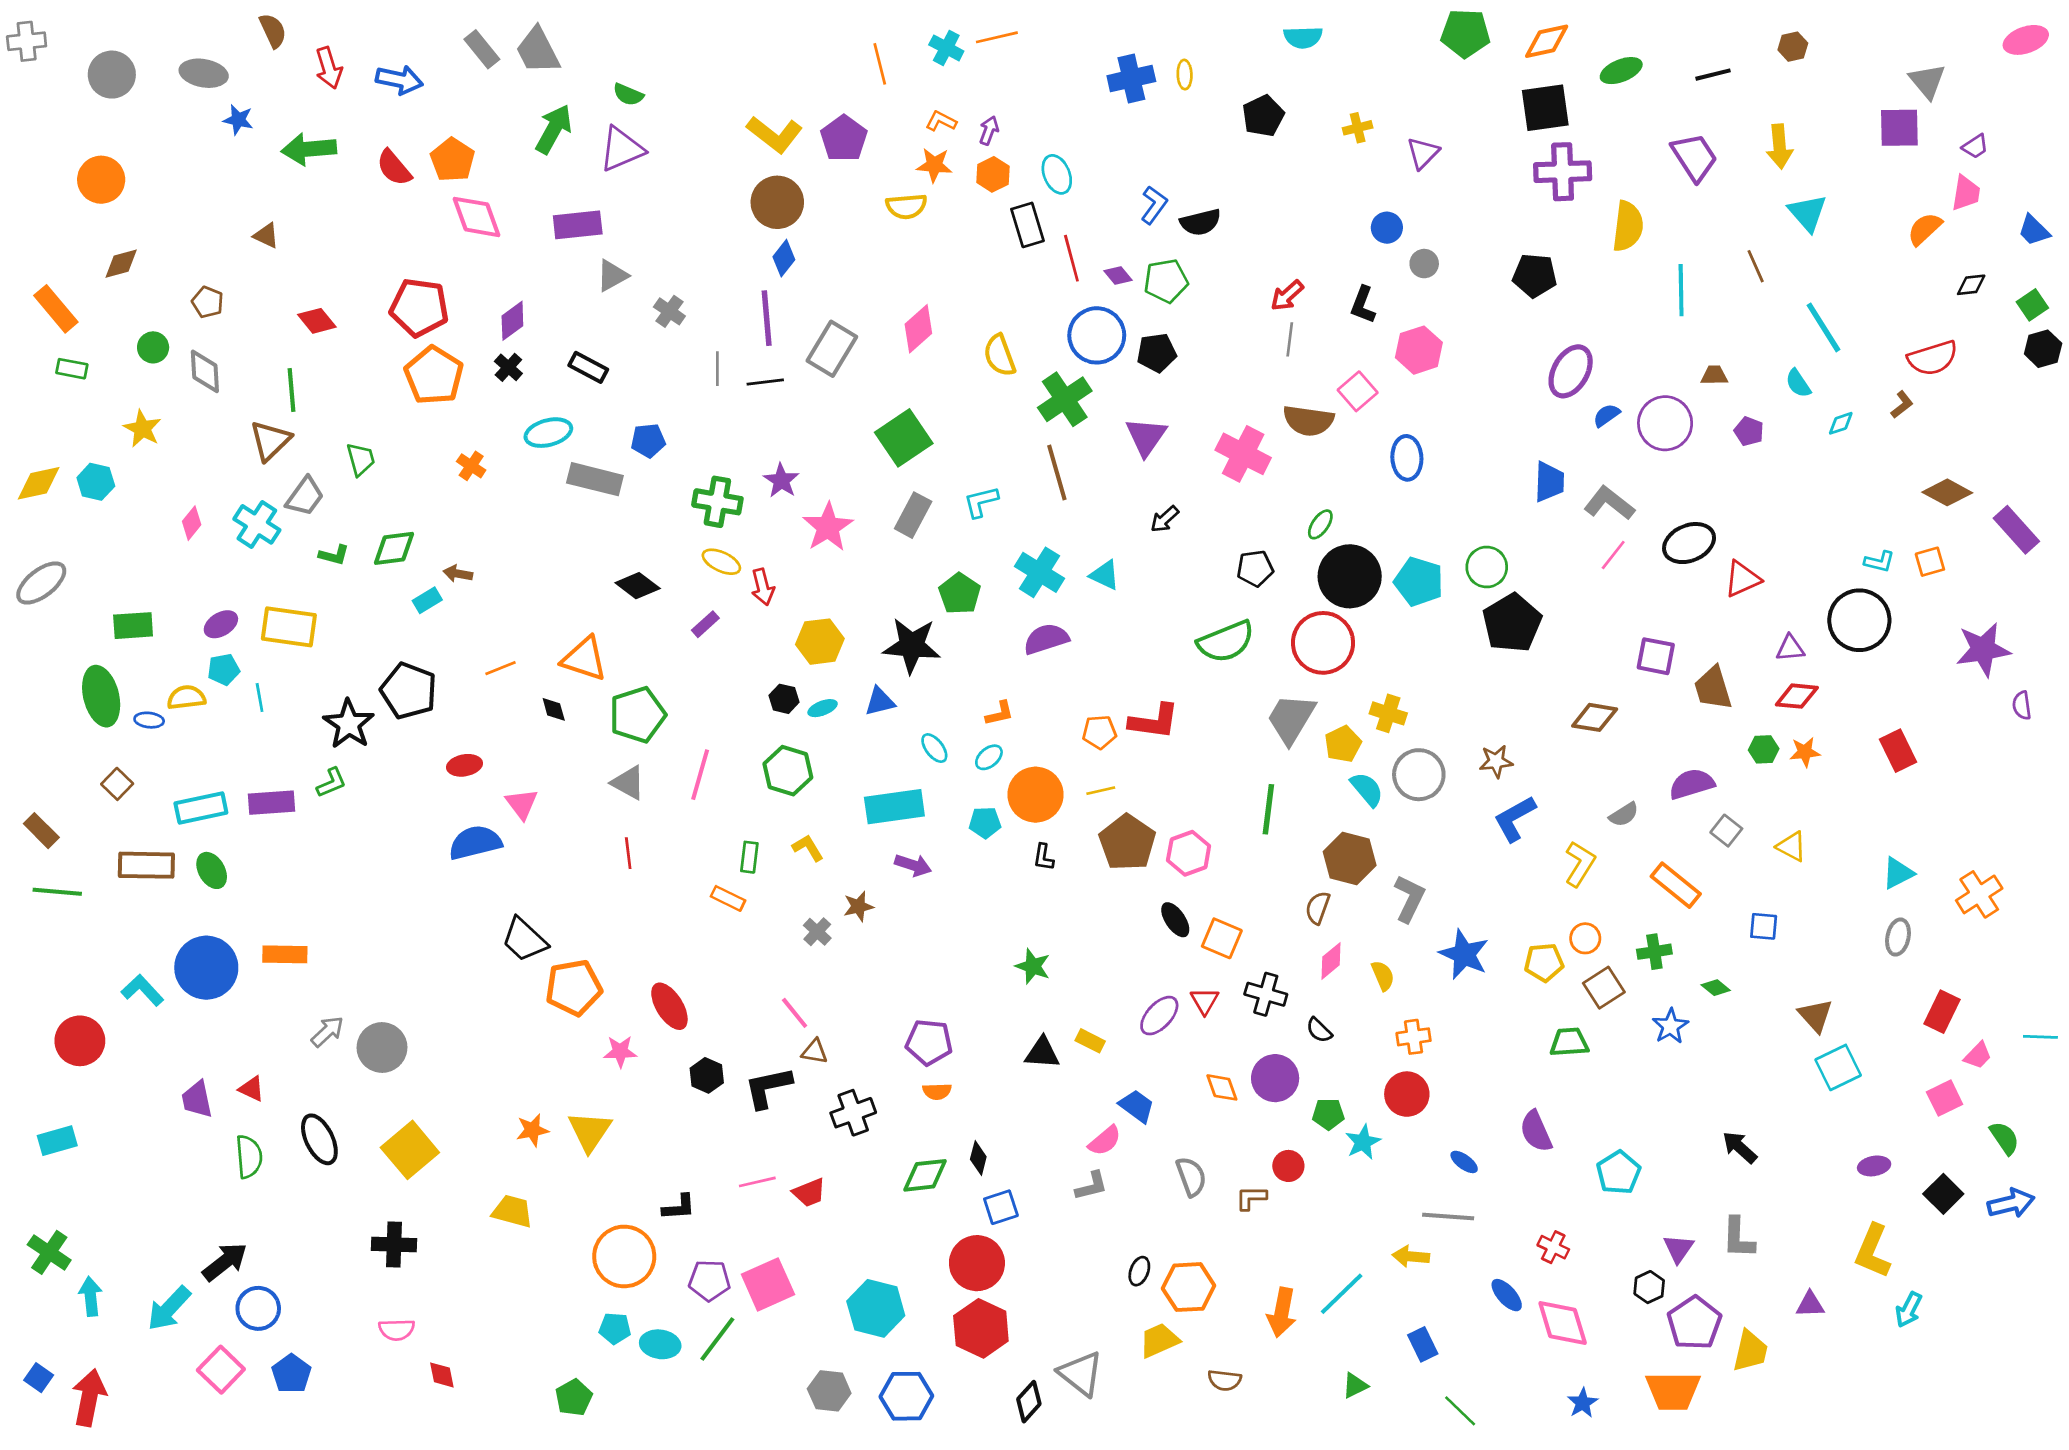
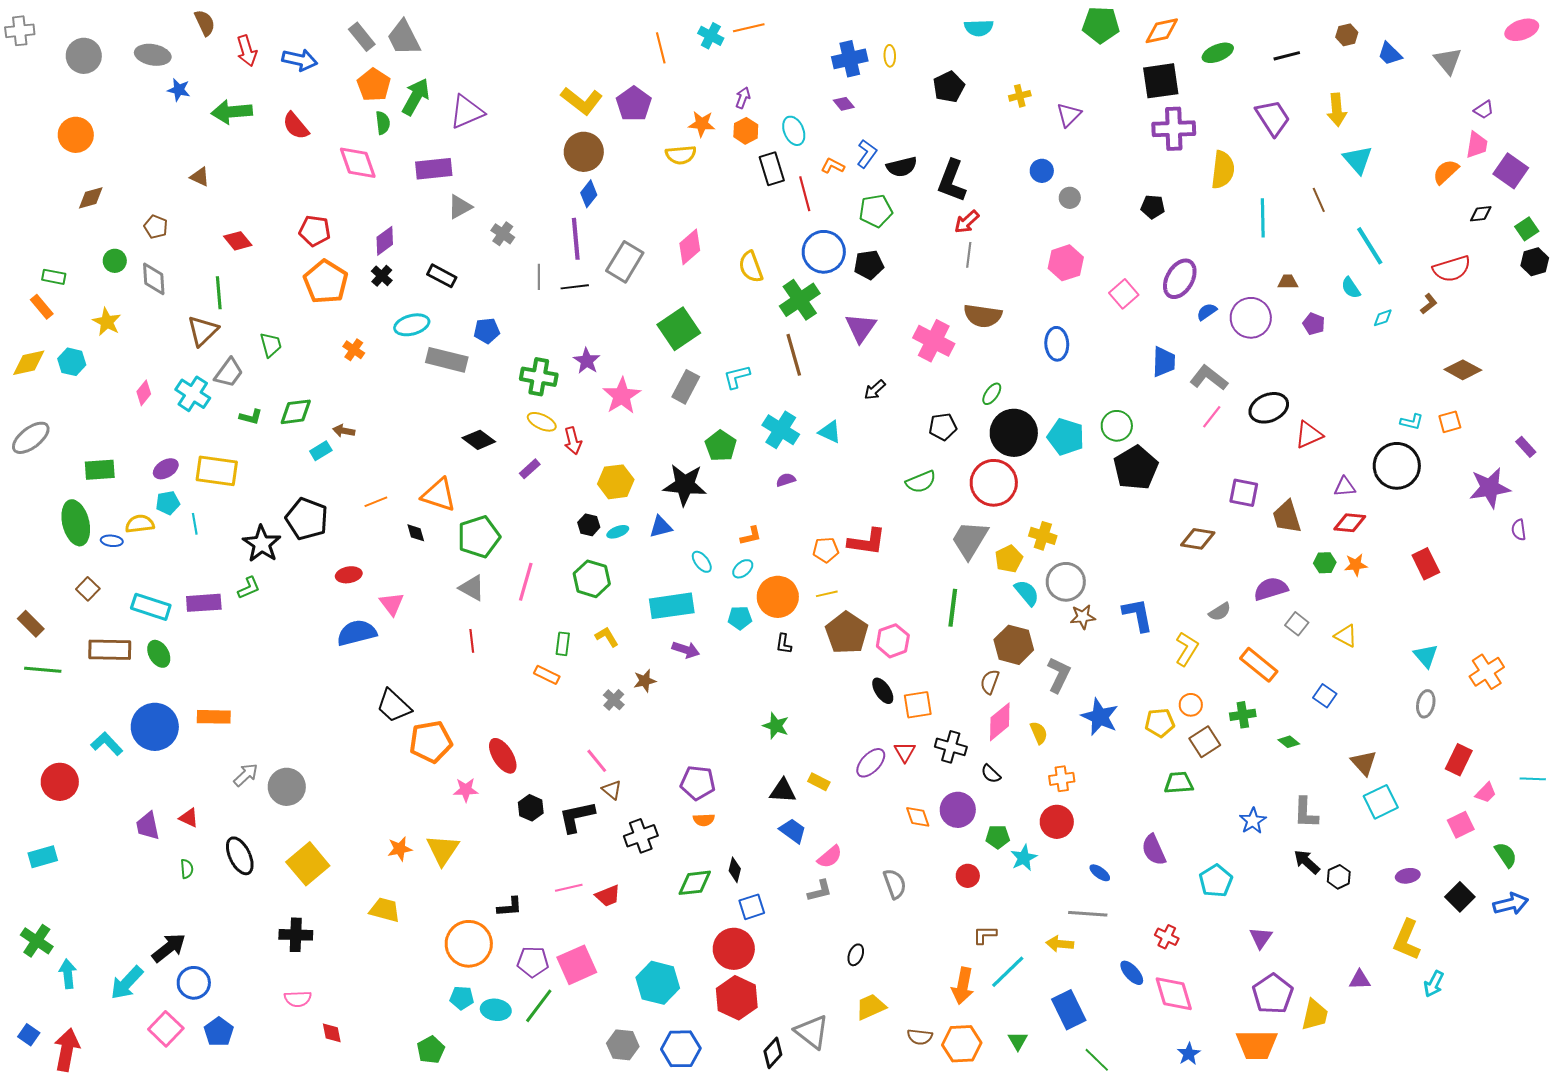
green semicircle: (628, 95) -> (383, 123), moved, turned -120
orange L-shape: (941, 121) -> (833, 166), moved
purple square: (1899, 128) -> (1511, 171), moved, turned 36
orange pentagon: (453, 160) -> (374, 85), moved
blue trapezoid: (2034, 230) -> (1390, 54), moved
purple diamond: (1118, 276) -> (844, 104), moved
black pentagon: (1535, 276) -> (1153, 207), size x0.7
black L-shape: (1363, 305) -> (952, 181), moved, size x1.5
red pentagon: (419, 307) -> (315, 231), size x0.7
orange rectangle: (56, 309) -> (42, 307), moved, size x0.7
pink square: (1358, 391) -> (1124, 294), moved
purple rectangle: (2016, 530) -> (1526, 447), moved, size x0.6
purple semicircle: (1046, 639) -> (786, 480), size x0.6
green semicircle: (1226, 642) -> (921, 482), size x0.7
brown star: (1496, 761) -> (1083, 617), moved
cyan rectangle: (201, 808) -> (151, 607), turned 30
blue L-shape: (1515, 819) -> (1138, 615), turned 108
cyan triangle: (1898, 873) -> (1426, 656), turned -44
blue square: (1764, 926) -> (1325, 696), turned 30
orange square: (1222, 938) -> (918, 705), turned -32
pink diamond: (1331, 961) -> (1000, 722), size x1.4
blue star: (1670, 1026) -> (1253, 821), moved
brown triangle: (815, 1051) -> (612, 790), turned 30
blue trapezoid: (1137, 1106) -> (793, 831), moved
green semicircle: (249, 1157) -> (187, 869), size x0.6
brown L-shape: (1251, 1198) -> (985, 935), moved
gray L-shape: (1738, 1238) -> (1306, 813), moved
orange hexagon: (1189, 1287) -> (962, 1044), moved
black hexagon: (1649, 1287) -> (1339, 877), moved
blue rectangle: (1423, 1344) -> (1069, 1010), size x1.5
green triangle: (1355, 1386) -> (1018, 1041), turned -35

